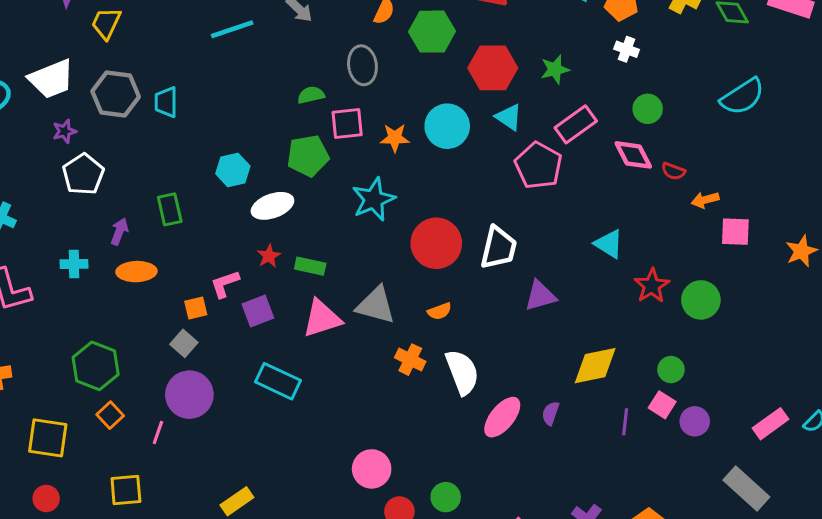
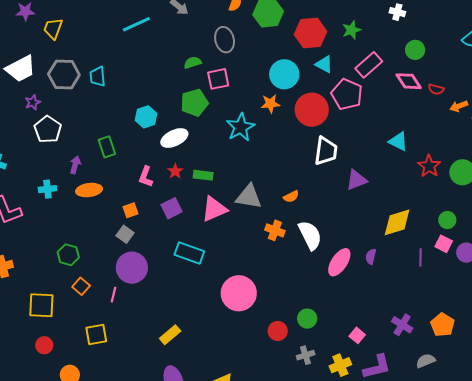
orange star: (395, 138) -> (270, 104), moved
red circle: (436, 243) -> (312, 110), moved
pink L-shape: (225, 284) -> (146, 177), moved, turned -45
green hexagon: (96, 366) -> (68, 255), size x0.7
pink circle: (372, 469) -> (239, 293), moved, size x1.4

